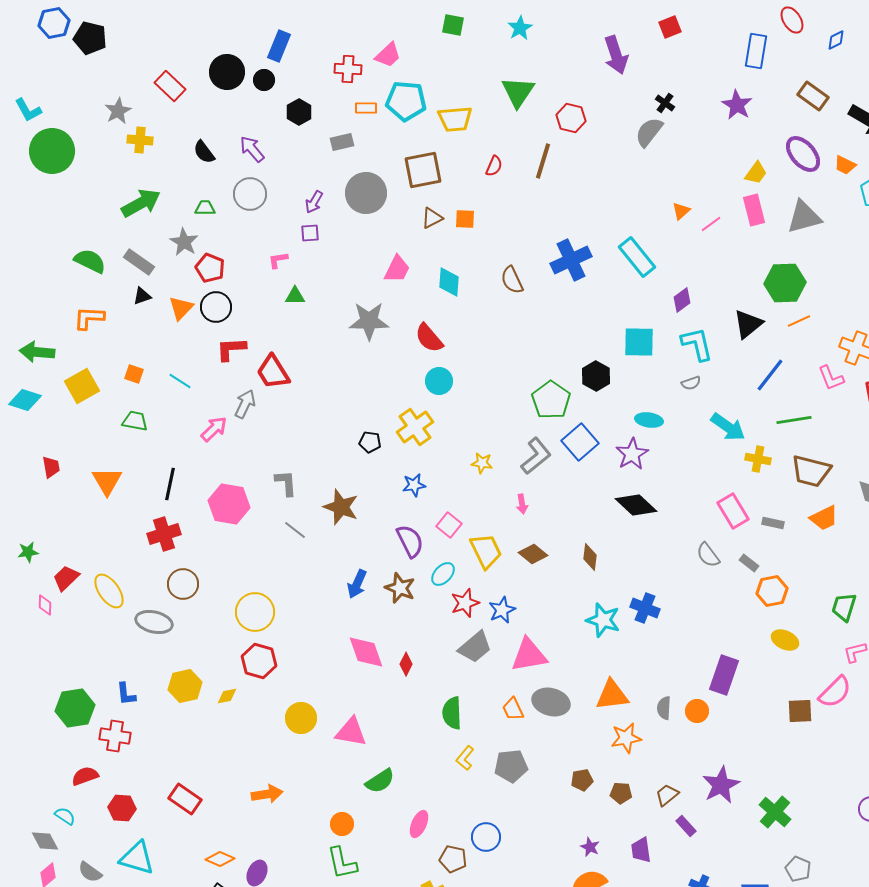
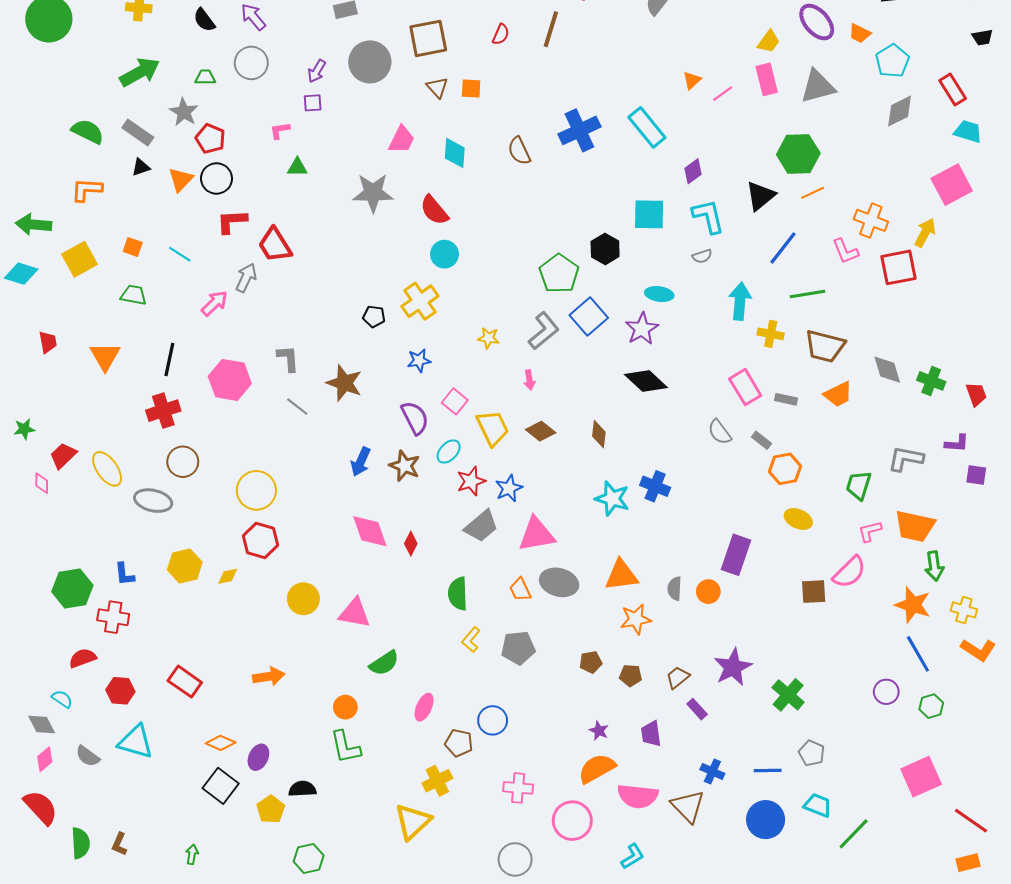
brown triangle: (432, 218) -> (437, 87), turned -45
cyan arrow: (728, 427) -> (740, 301), turned -120

